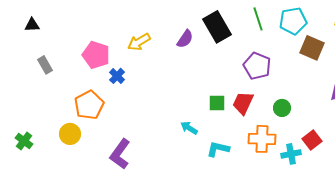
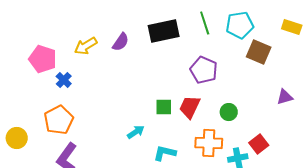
black rectangle: (217, 27) -> (164, 31), turned -72
purple semicircle: (185, 39) -> (121, 42), moved
orange pentagon: (89, 105) -> (59, 120), moved
cyan arrow: (189, 128) -> (136, 132), turned 114

